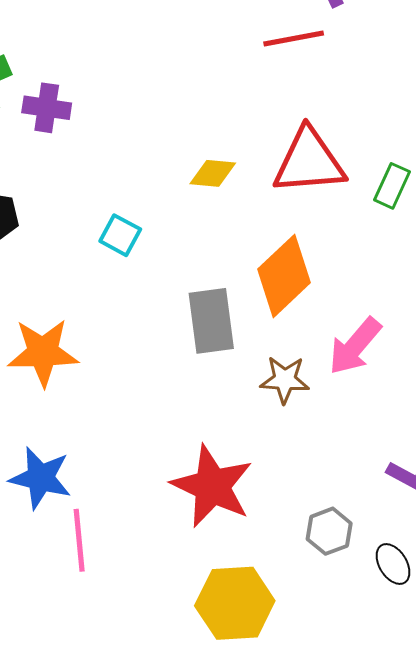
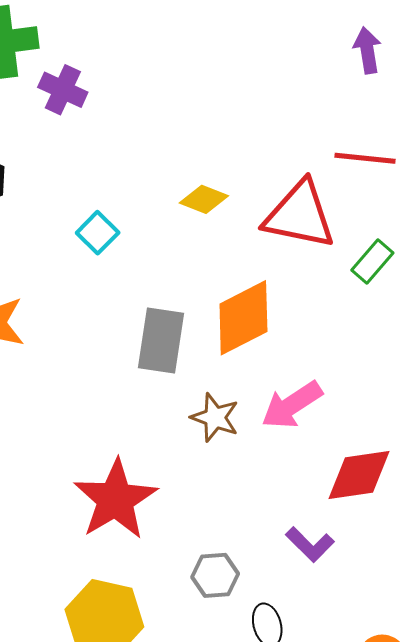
red line: (294, 39) -> (365, 158), moved

